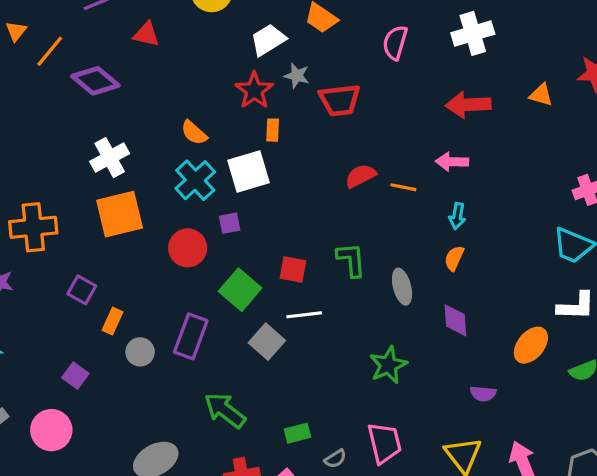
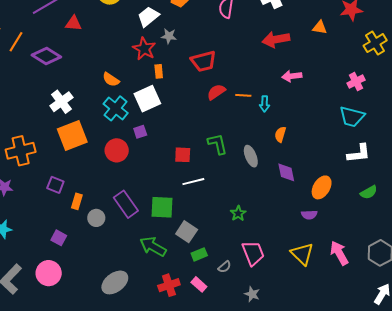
red trapezoid: (340, 100) -> (203, 61), moved
pink arrow: (452, 162) -> (292, 76), moved
cyan arrow: (457, 216) -> (265, 104), moved
green square: (240, 290) -> (162, 207), moved, turned -30
purple rectangle: (191, 336) -> (126, 204), turned -48
gray square: (267, 342) -> (187, 232), moved
orange ellipse: (531, 345) -> (322, 187), moved
green star: (388, 365) -> (238, 213), moved, size x0.7

